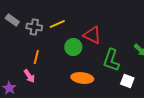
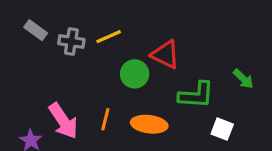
orange line: (36, 57) -> (105, 119), moved
green L-shape: (111, 60) -> (196, 95), turned -105
pink arrow: (29, 76) -> (63, 121), size x1.6

